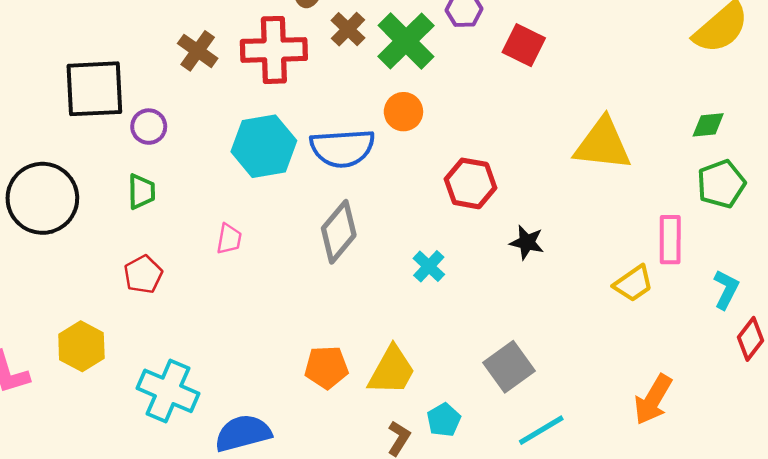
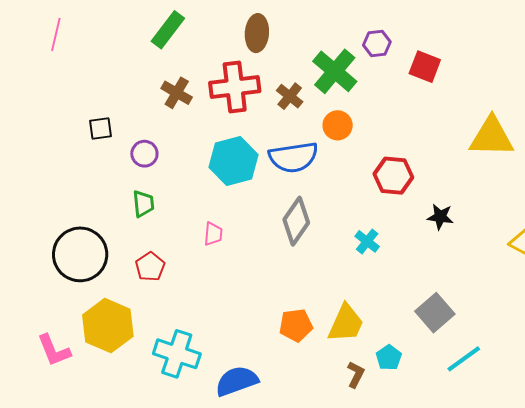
brown cross: (348, 29) -> (290, 96), moved
black square: (94, 89) -> (101, 129), size x0.5
black circle: (42, 198) -> (80, 254), moved
yellow hexagon: (81, 346) -> (108, 326), size x1.4

